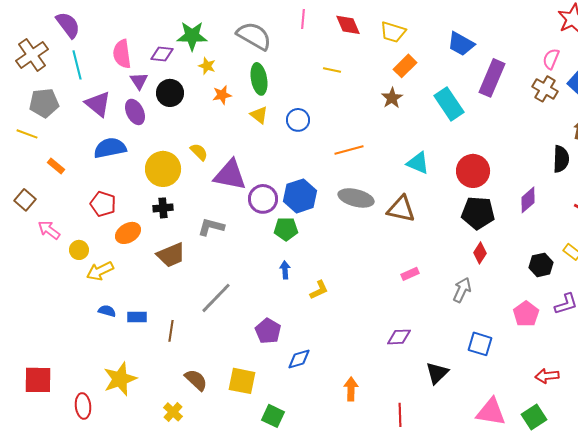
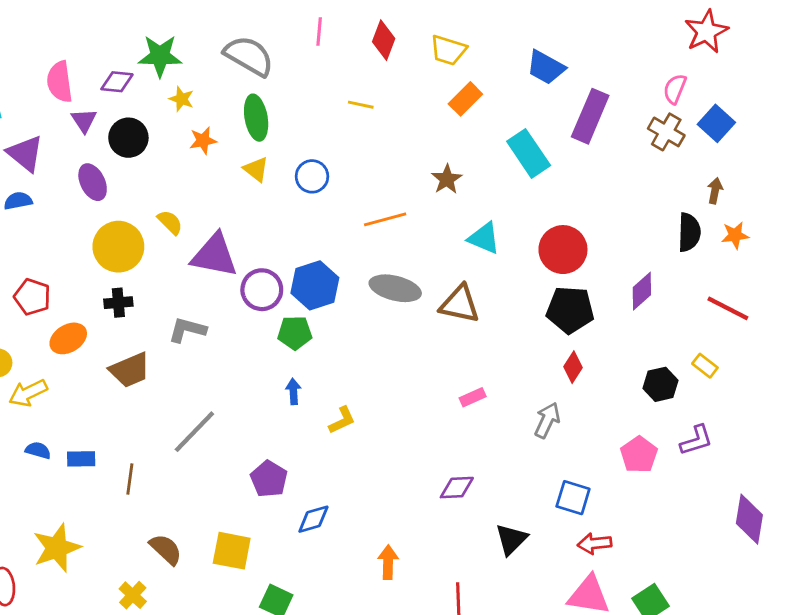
red diamond: (348, 25) -> (384, 40), turned 44
brown star: (392, 98) -> (447, 179), moved
purple ellipse: (135, 112) -> (93, 182), moved
blue semicircle: (110, 148) -> (18, 201), moved, size x0.6
red arrow: (547, 376) -> (595, 544), moved

